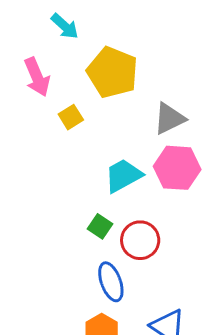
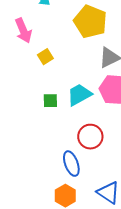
yellow pentagon: (112, 72) -> (90, 22), moved
green square: (100, 226) -> (50, 101), moved, turned -35

